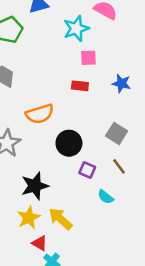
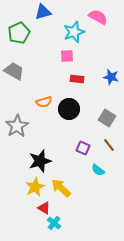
pink square: (88, 58) -> (67, 56), moved
orange semicircle: (40, 114) -> (44, 102), size x0.7
black circle: (69, 143) -> (69, 109), moved

